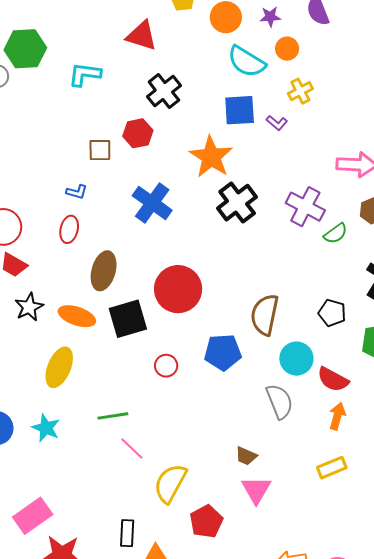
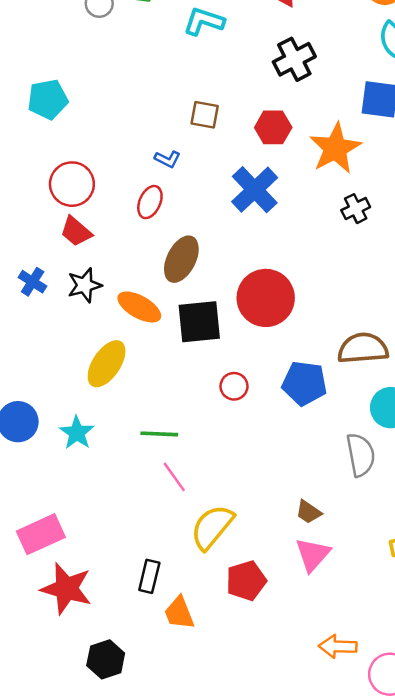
red hexagon: (138, 133) -> (273, 127), moved
black cross: (237, 203) -> (356, 209), size x0.6
brown semicircle: (265, 315) -> (363, 348), turned 63

